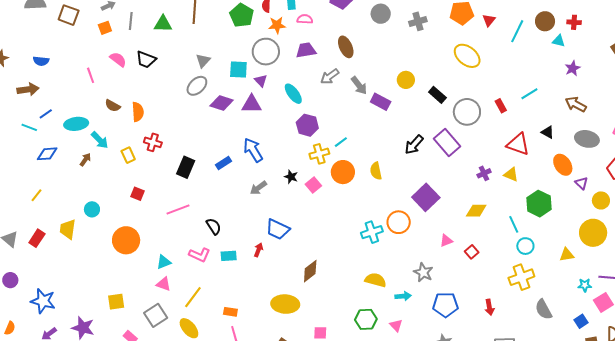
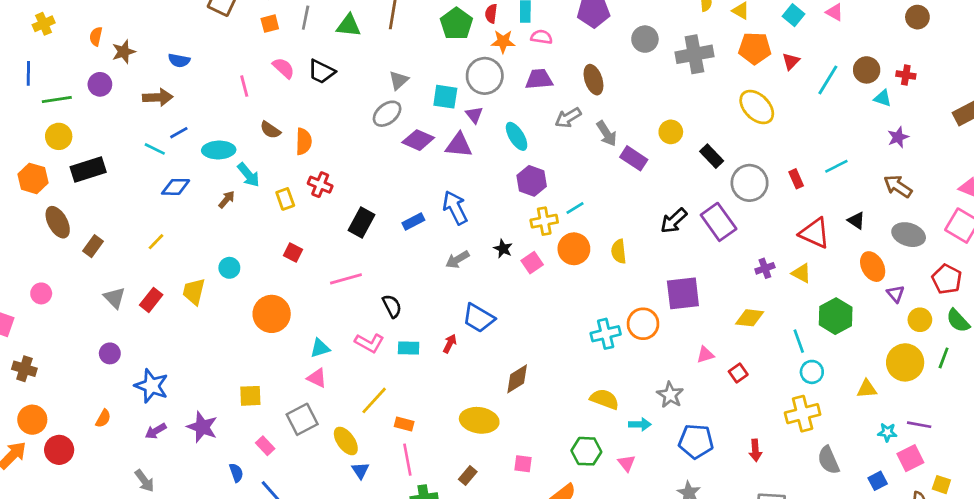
gray cross: (418, 21) -> (694, 54), size x1.5
purple square: (426, 197) -> (683, 293), turned 32
yellow line: (193, 297) -> (374, 400), moved

